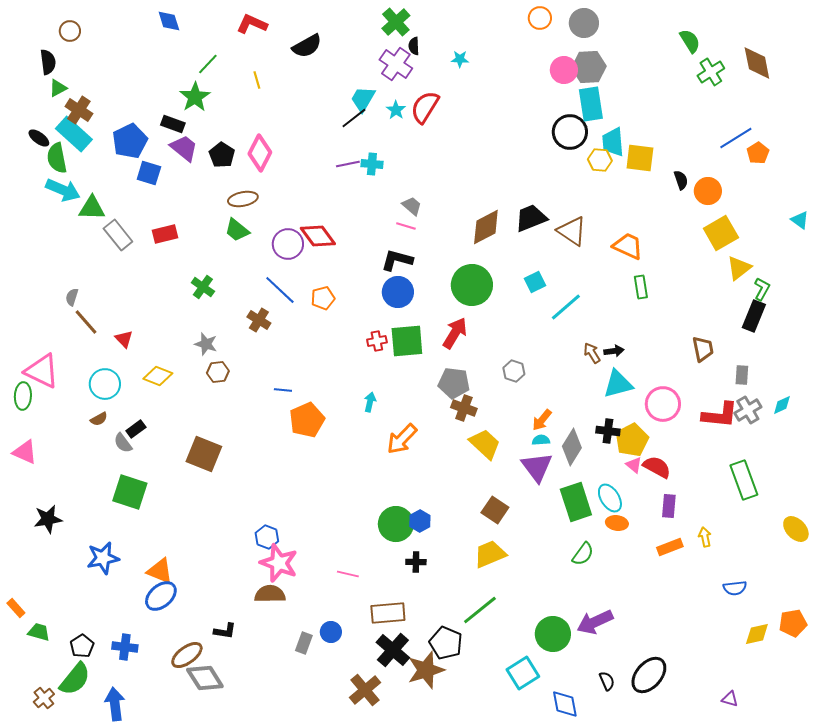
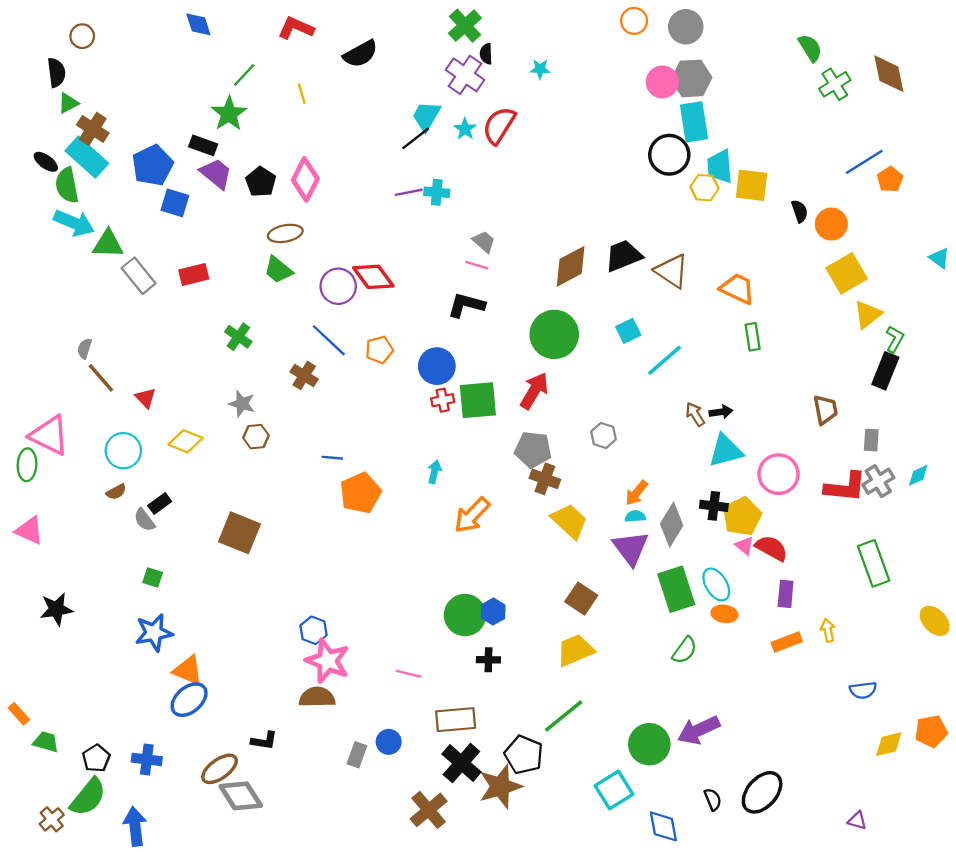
blue circle: (398, 292) -> (437, 366), moved
green square: (130, 492) -> (153, 577), size x0.5
blue star: (103, 558) -> (154, 633), moved

